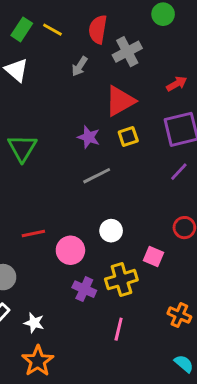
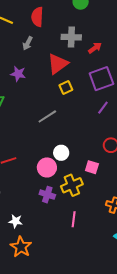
gray cross: (127, 52) -> (71, 37), moved, turned 36
purple star: (89, 137) -> (18, 74), moved
pink circle: (70, 250) -> (47, 167), moved

